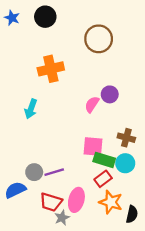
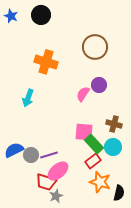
brown circle: (99, 39) -> (95, 47), moved
orange cross: (51, 69) -> (46, 62), turned 30
green rectangle: (104, 160) -> (94, 144), turned 30
blue semicircle: (15, 190) -> (14, 150), moved
pink ellipse: (76, 200) -> (58, 171), moved, turned 35

